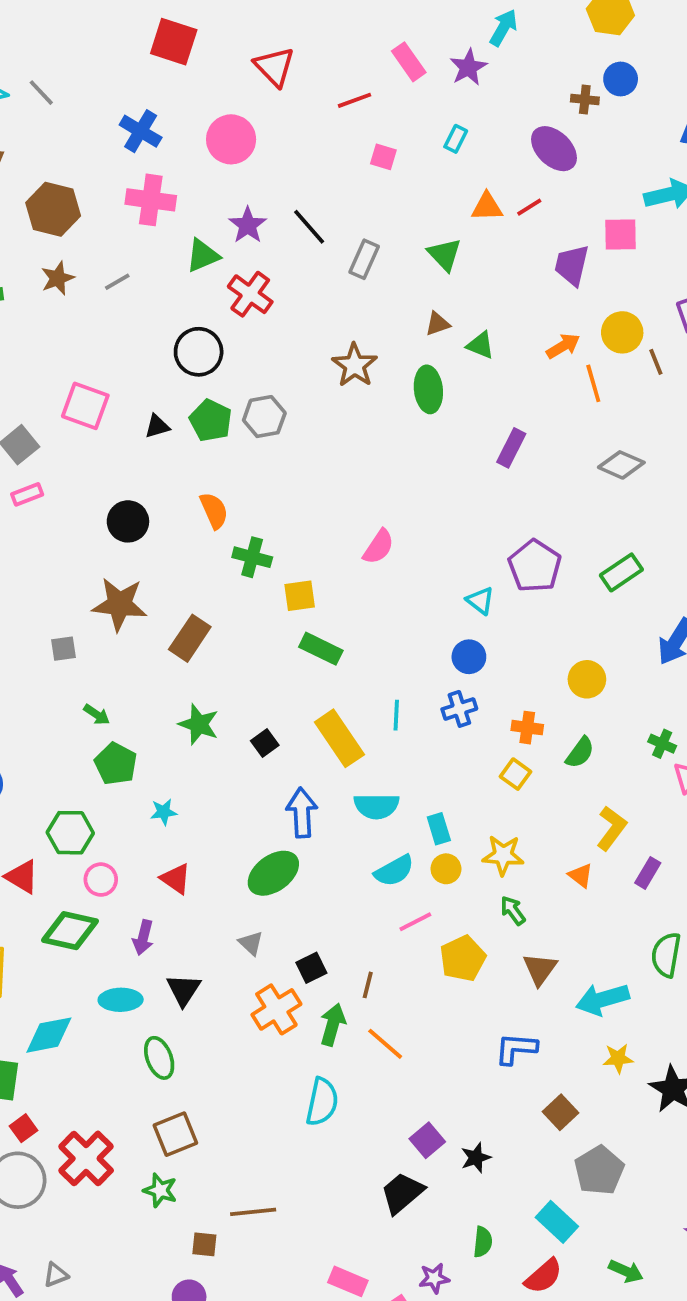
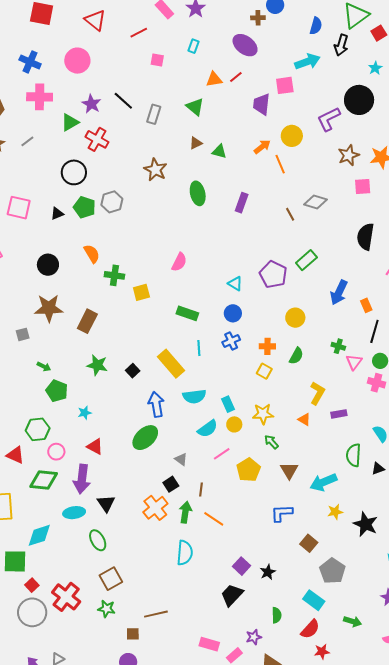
brown line: (656, 362) -> (290, 214), moved
green ellipse: (428, 389) -> (198, 193), moved
gray diamond: (621, 465) -> (315, 202), moved
purple pentagon: (535, 566) -> (273, 275), moved
green rectangle: (321, 649) -> (187, 313), moved
purple rectangle: (648, 873) -> (339, 414), turned 56
purple arrow: (143, 938) -> (82, 479), size x1.6
gray triangle: (251, 943) -> (181, 459), moved

